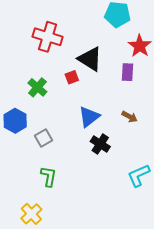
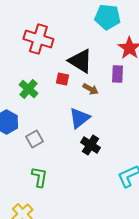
red square: (72, 77) -> (62, 79), turned 32
brown arrow: (130, 117) -> (90, 89), moved

